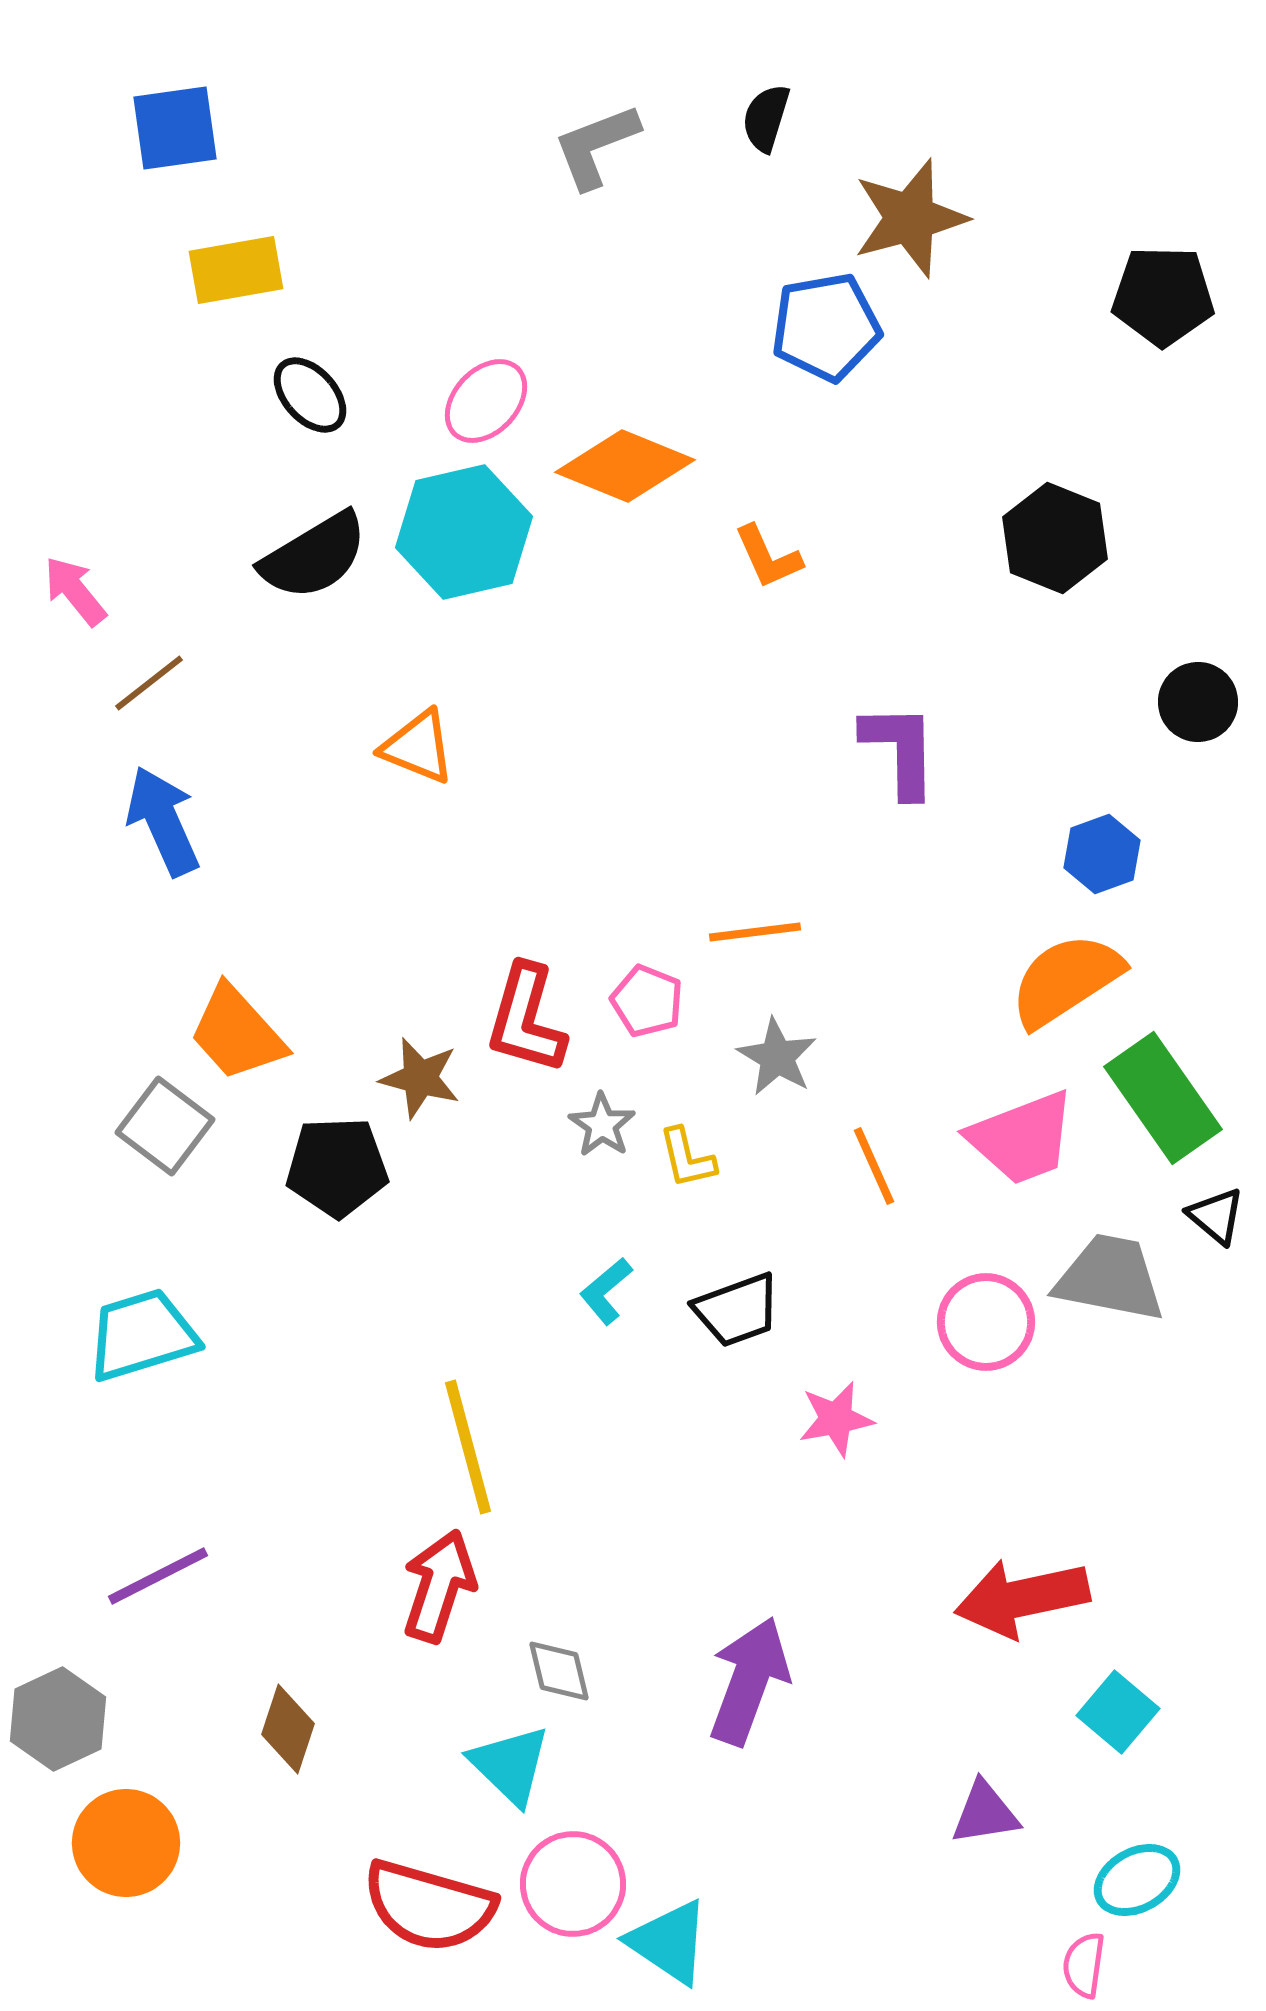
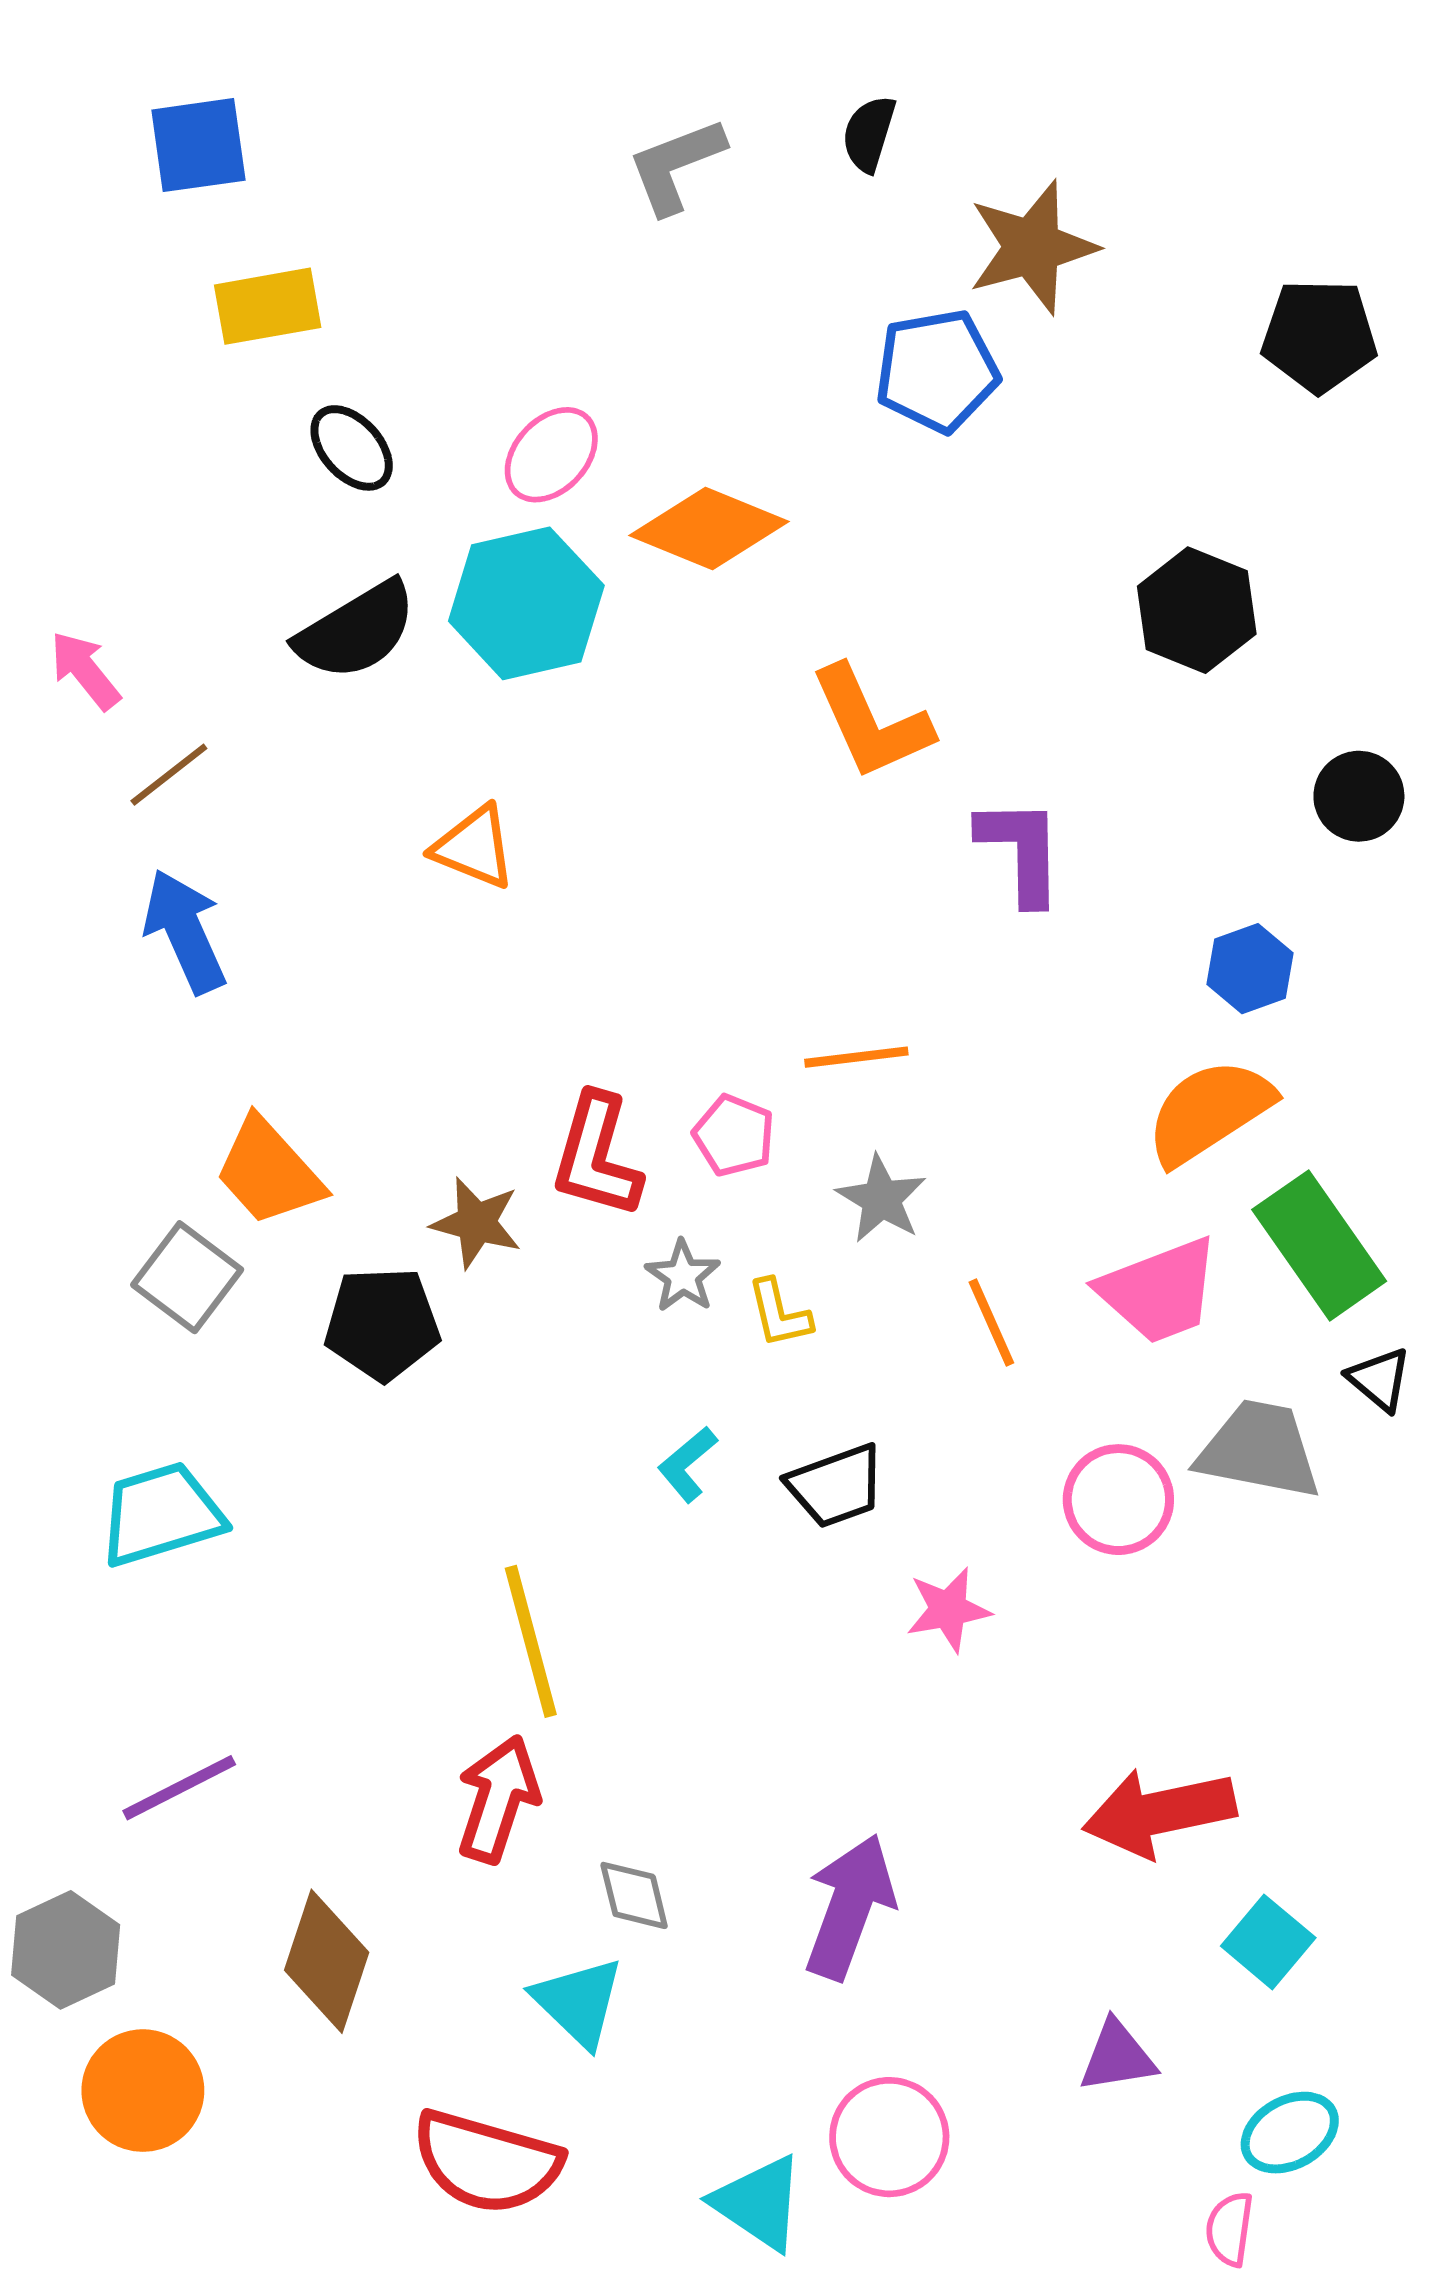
orange L-shape: (768, 557) -> (871, 722), moved, size x1.6
brown diamond: (288, 1729) -> (327, 1961), size x1.4
pink circle: (573, 1884) -> (889, 2137), moved

